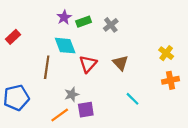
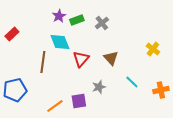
orange cross: (170, 80) -> (161, 90), moved
gray star: (72, 94) -> (99, 87), moved
cyan line: (132, 99) -> (132, 82), moved

